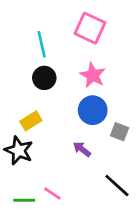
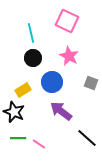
blue circle: (93, 110) -> (52, 82), moved
gray square: (120, 132) -> (91, 83), moved
purple arrow: (82, 149) -> (61, 111), size x1.6
green line: (24, 200) -> (18, 138), moved

